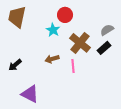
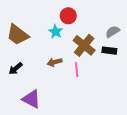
brown trapezoid: (17, 17) -> (18, 35), moved, turned -65
black rectangle: (104, 48) -> (109, 51), turned 48

